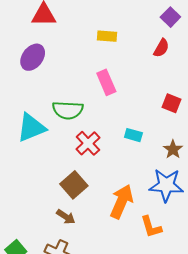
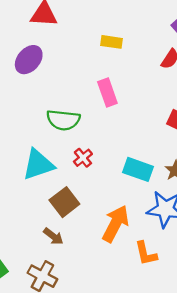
cyan triangle: (31, 128) -> (38, 164), moved
cyan rectangle: (133, 135) -> (138, 169), moved, size x1.5
red cross: (88, 143) -> (83, 158), size x0.7

